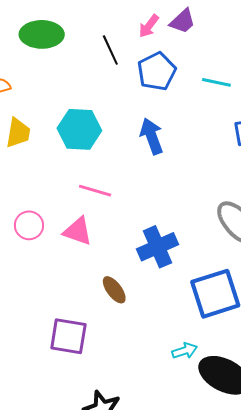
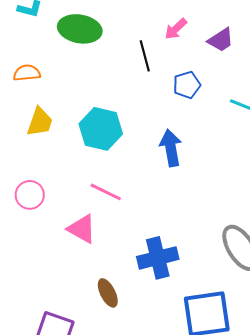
pink arrow: (149, 26) -> (176, 29), moved
blue pentagon: (157, 71) -> (187, 85), size x0.7
pink circle: (29, 225) -> (30, 195), moved

